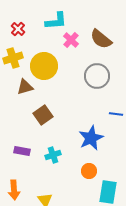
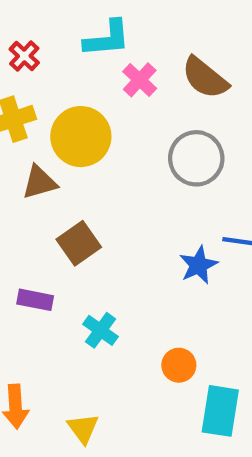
blue star: (91, 138) -> (198, 265), moved, size x0.7
purple rectangle: (22, 151) -> (35, 300), moved
cyan cross: (53, 155) -> (100, 330), turned -35

